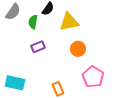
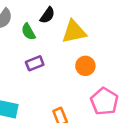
green semicircle: (33, 22) -> (28, 32), turned -40

